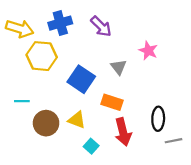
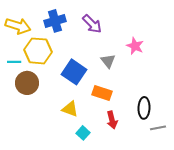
cyan line: (22, 101) -> (14, 62), moved
brown circle: (46, 123) -> (27, 83), moved
red arrow: (123, 132) -> (112, 120), size x0.7

